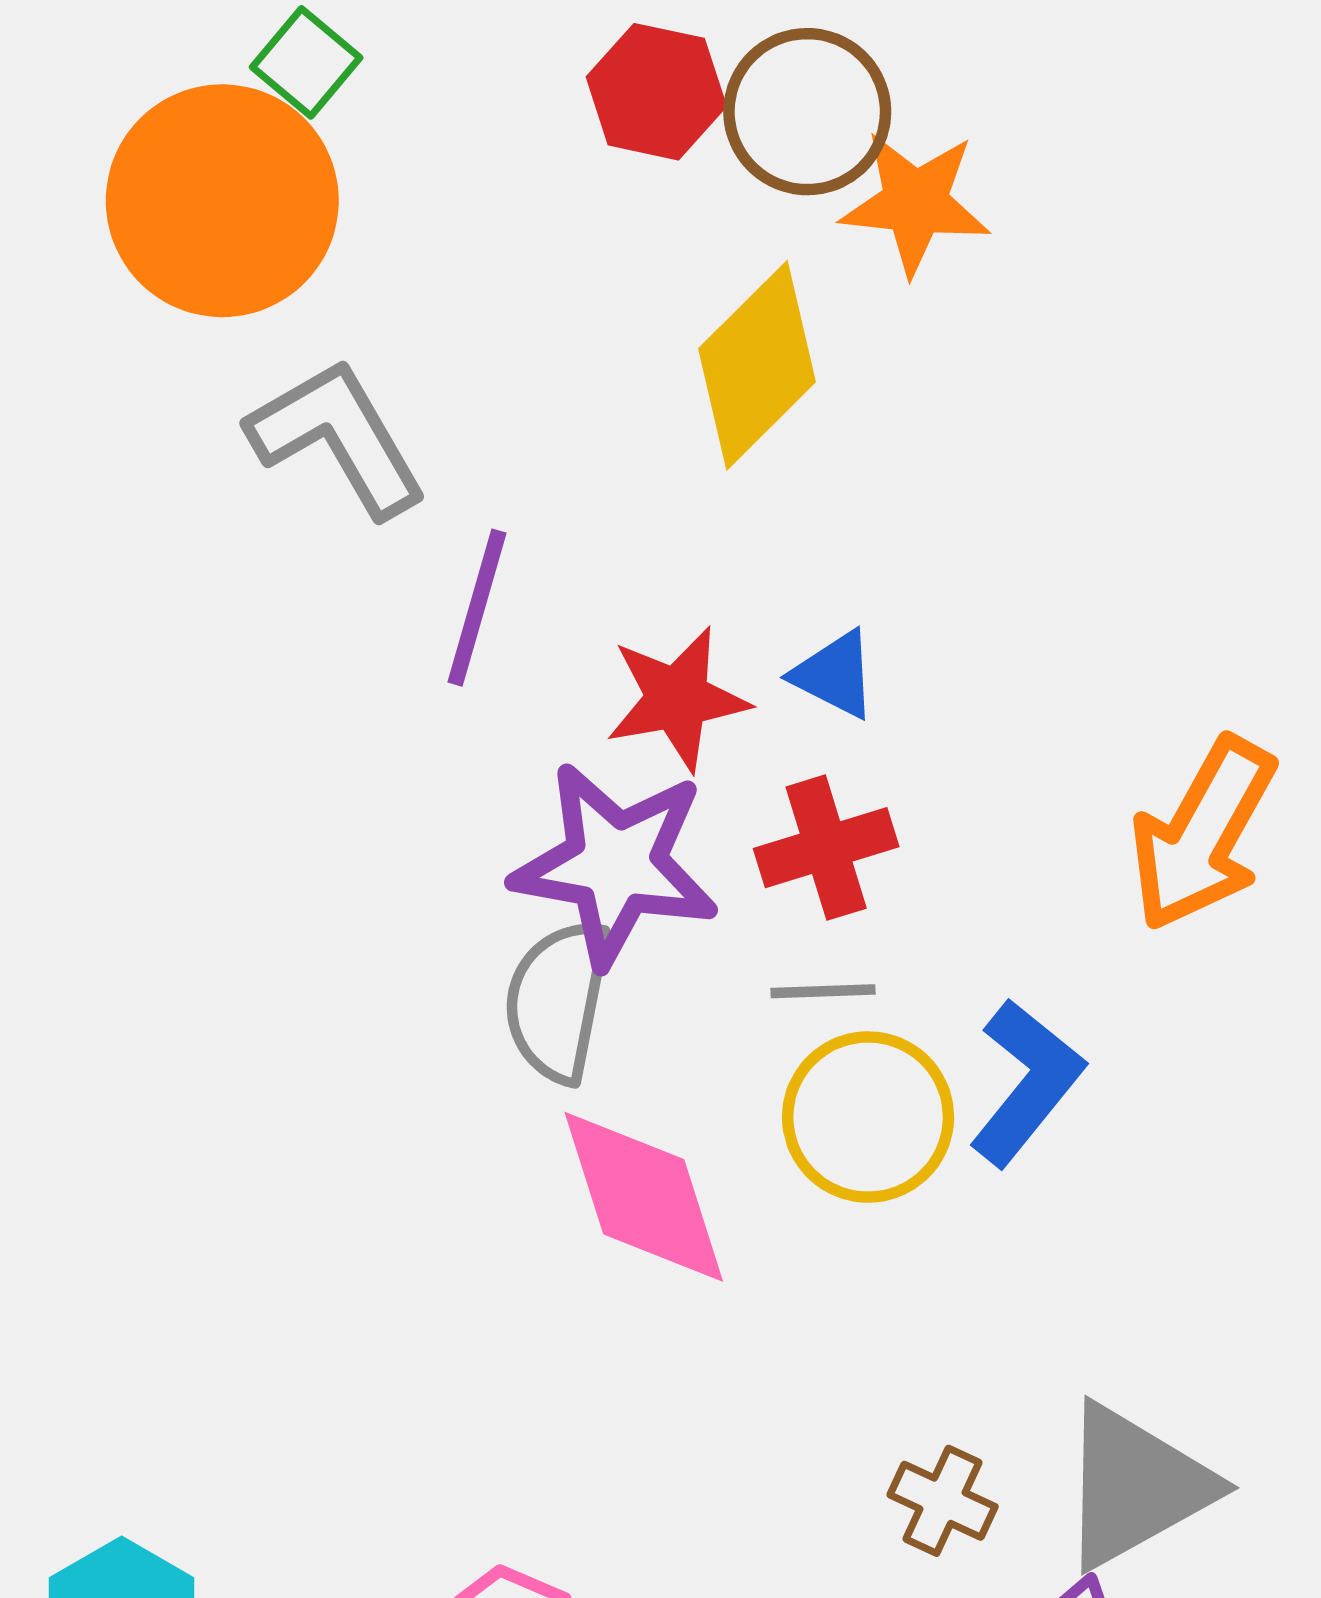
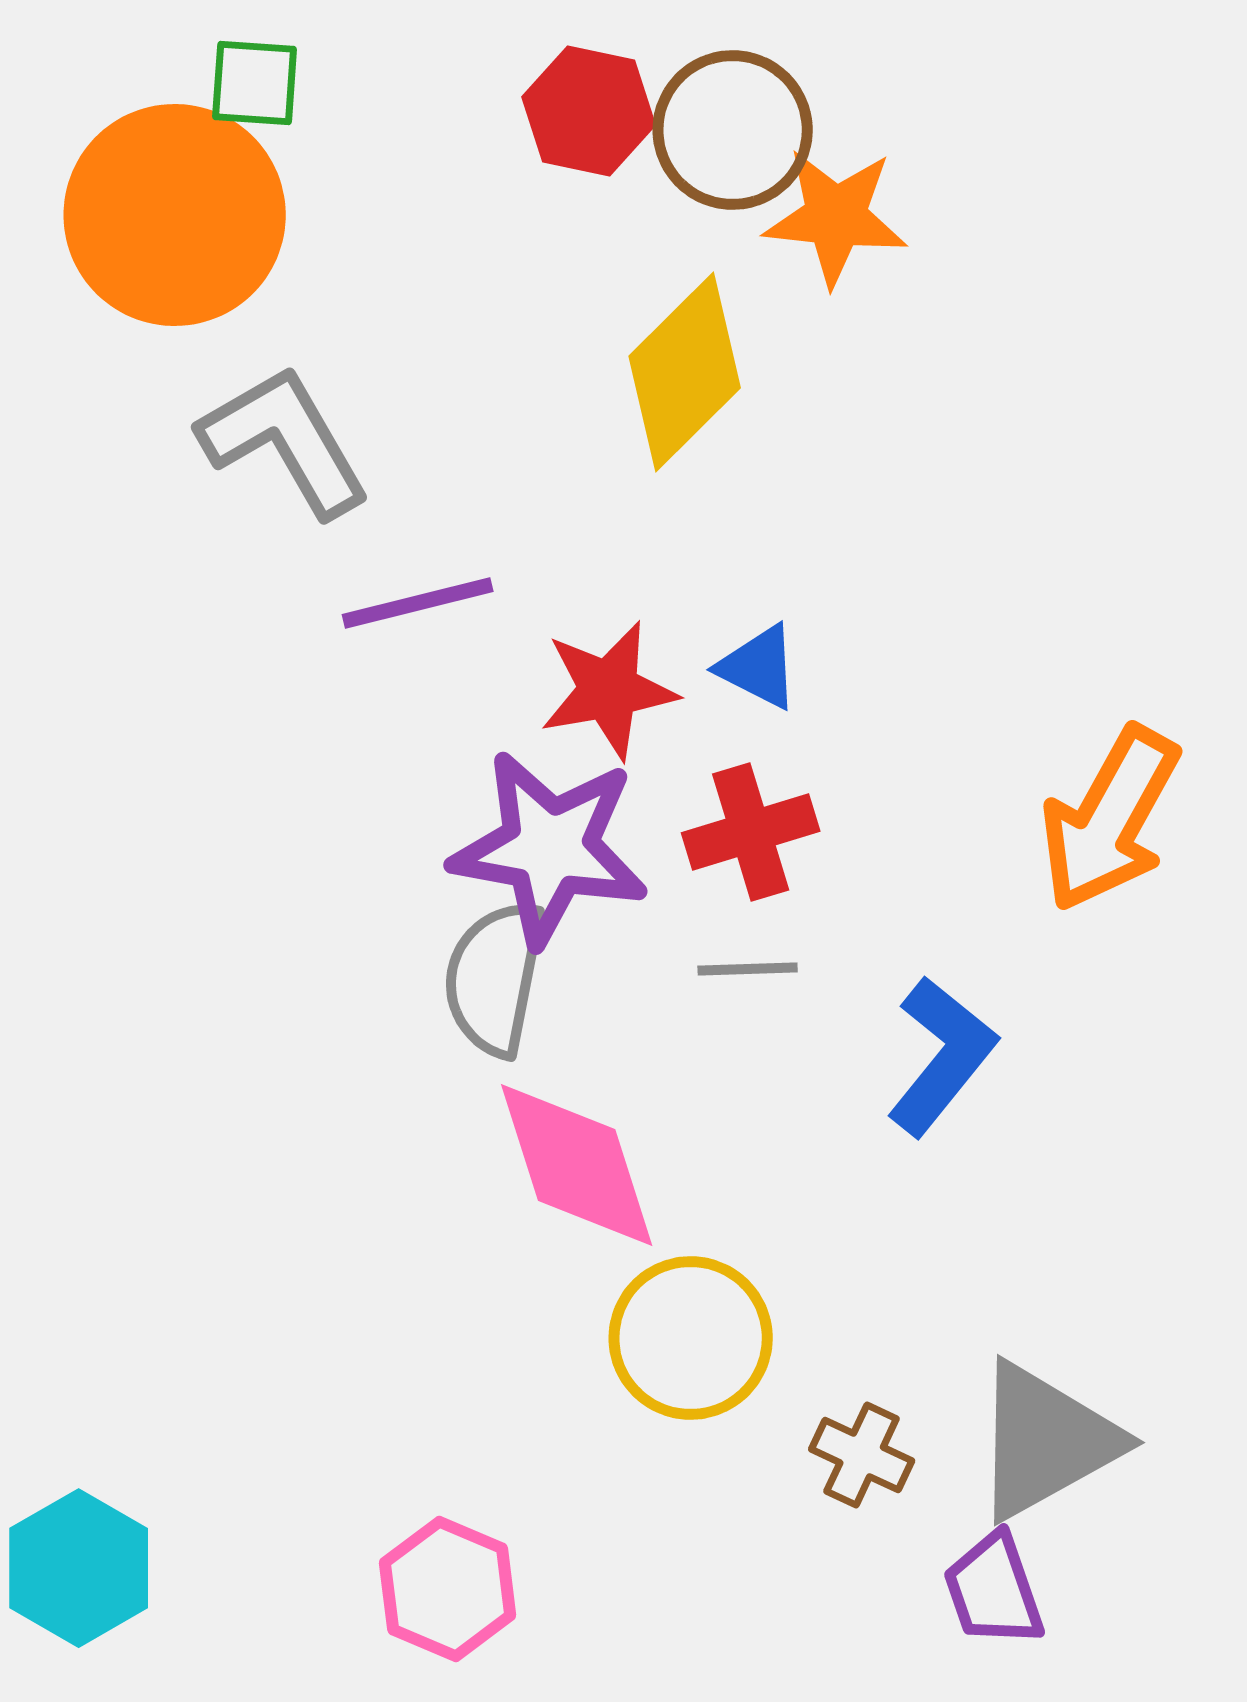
green square: (306, 62) -> (255, 83), turned -36
purple line: (477, 608) -> (418, 603), turned 60
yellow circle: (868, 1117) -> (691, 1338), moved

